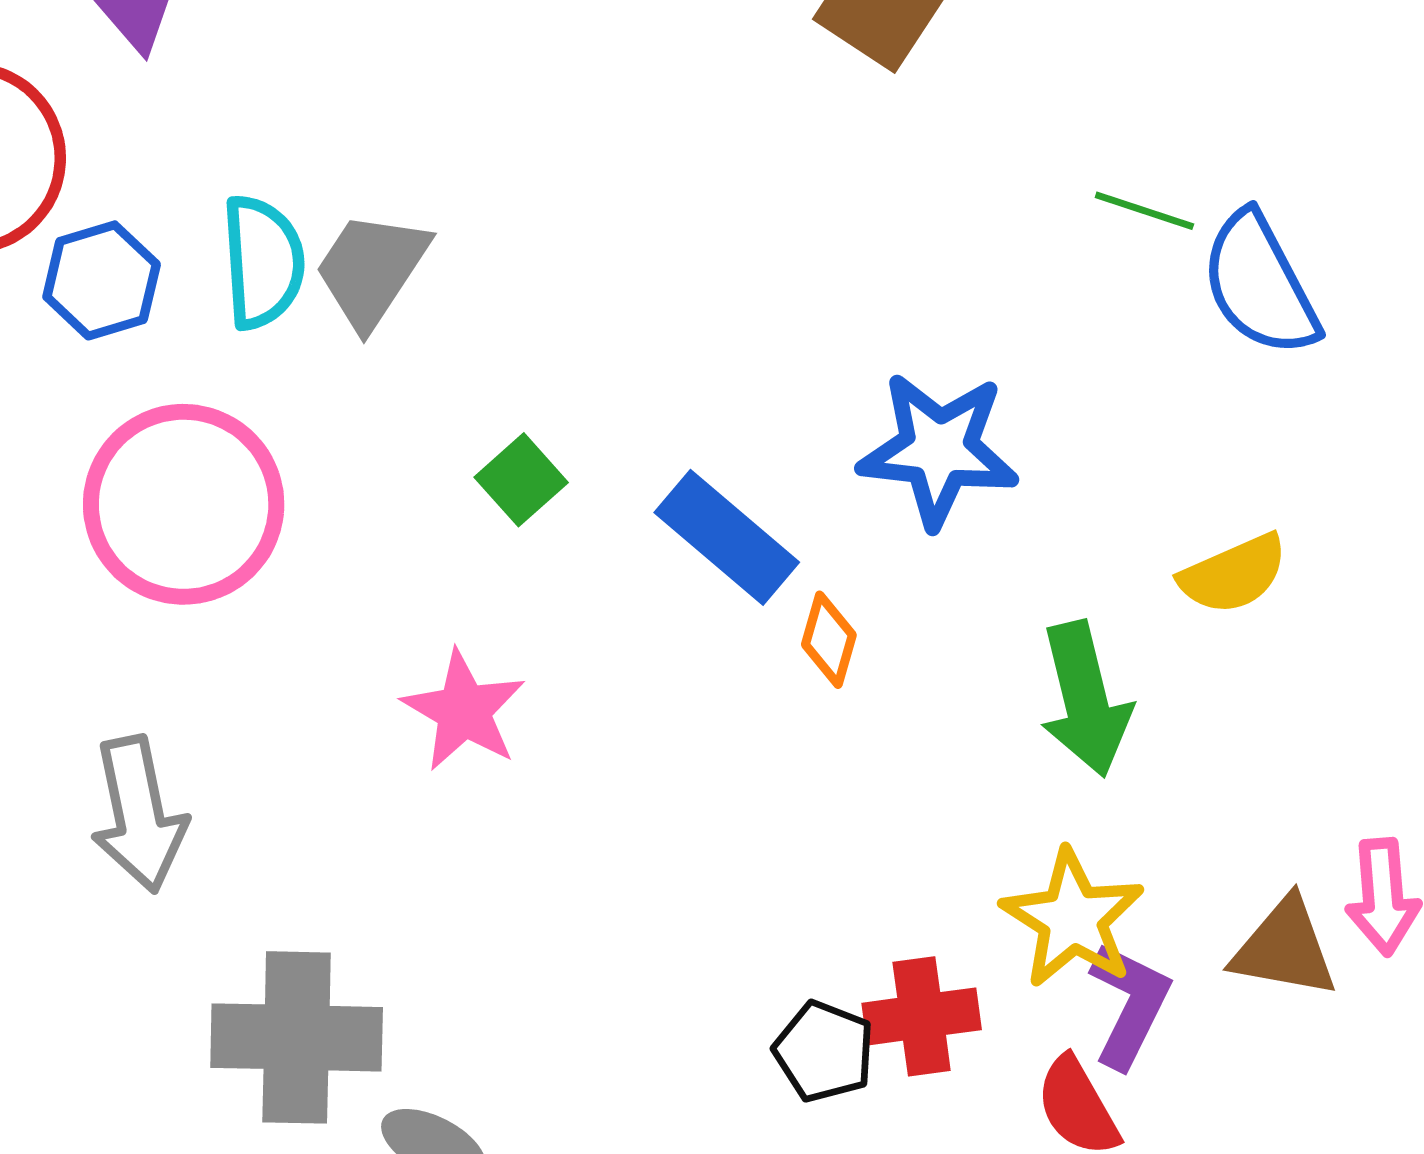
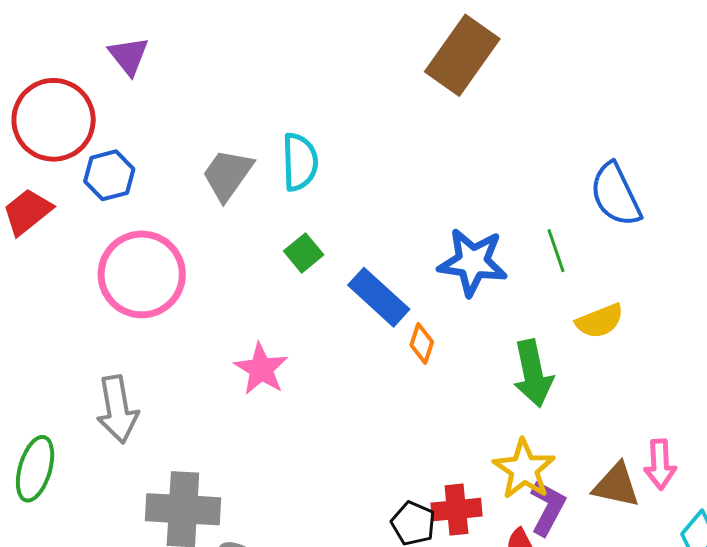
green line: (1144, 211) -> (556, 251), moved, turned 51
cyan semicircle: (263, 262) -> (300, 162), moved
green square: (521, 480) -> (304, 253), moved

